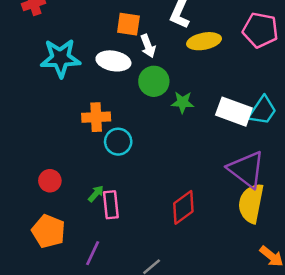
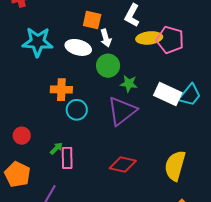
pink pentagon: (260, 30) -> (170, 40), moved
purple triangle: (246, 169) -> (122, 111), moved, turned 40
red diamond: (183, 207) -> (123, 165), turned 44

